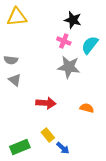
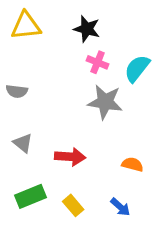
black star: (73, 20) -> (87, 29), moved
gray triangle: (15, 80) -> (23, 143), moved
green rectangle: (20, 147) -> (30, 196), moved
blue arrow: (63, 148) -> (120, 207), moved

